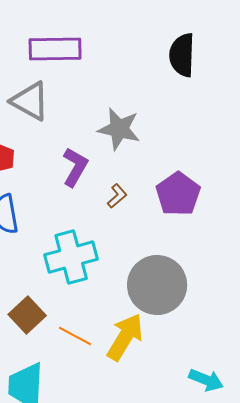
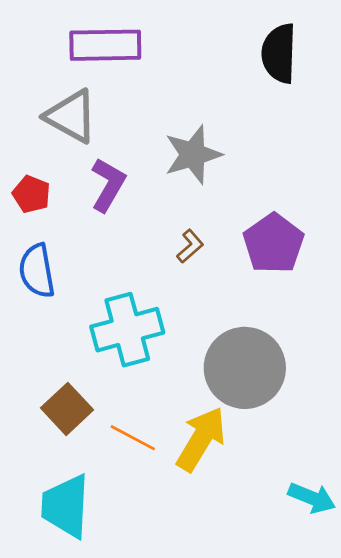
gray star: (119, 129) -> (193, 155), turned -30
purple L-shape: (75, 167) -> (108, 185), moved

